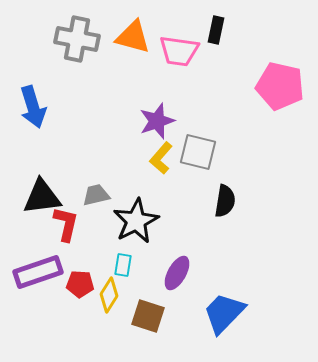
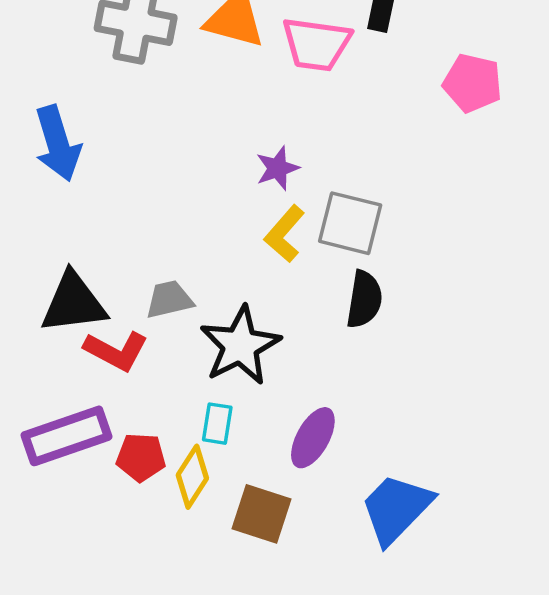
pink pentagon: (280, 86) -> (472, 83), moved, size x0.7
purple star: (157, 121) -> (277, 168), size x0.7
black semicircle: (225, 201) -> (364, 299), moved
red L-shape: (66, 224) -> (116, 351), turned 105

